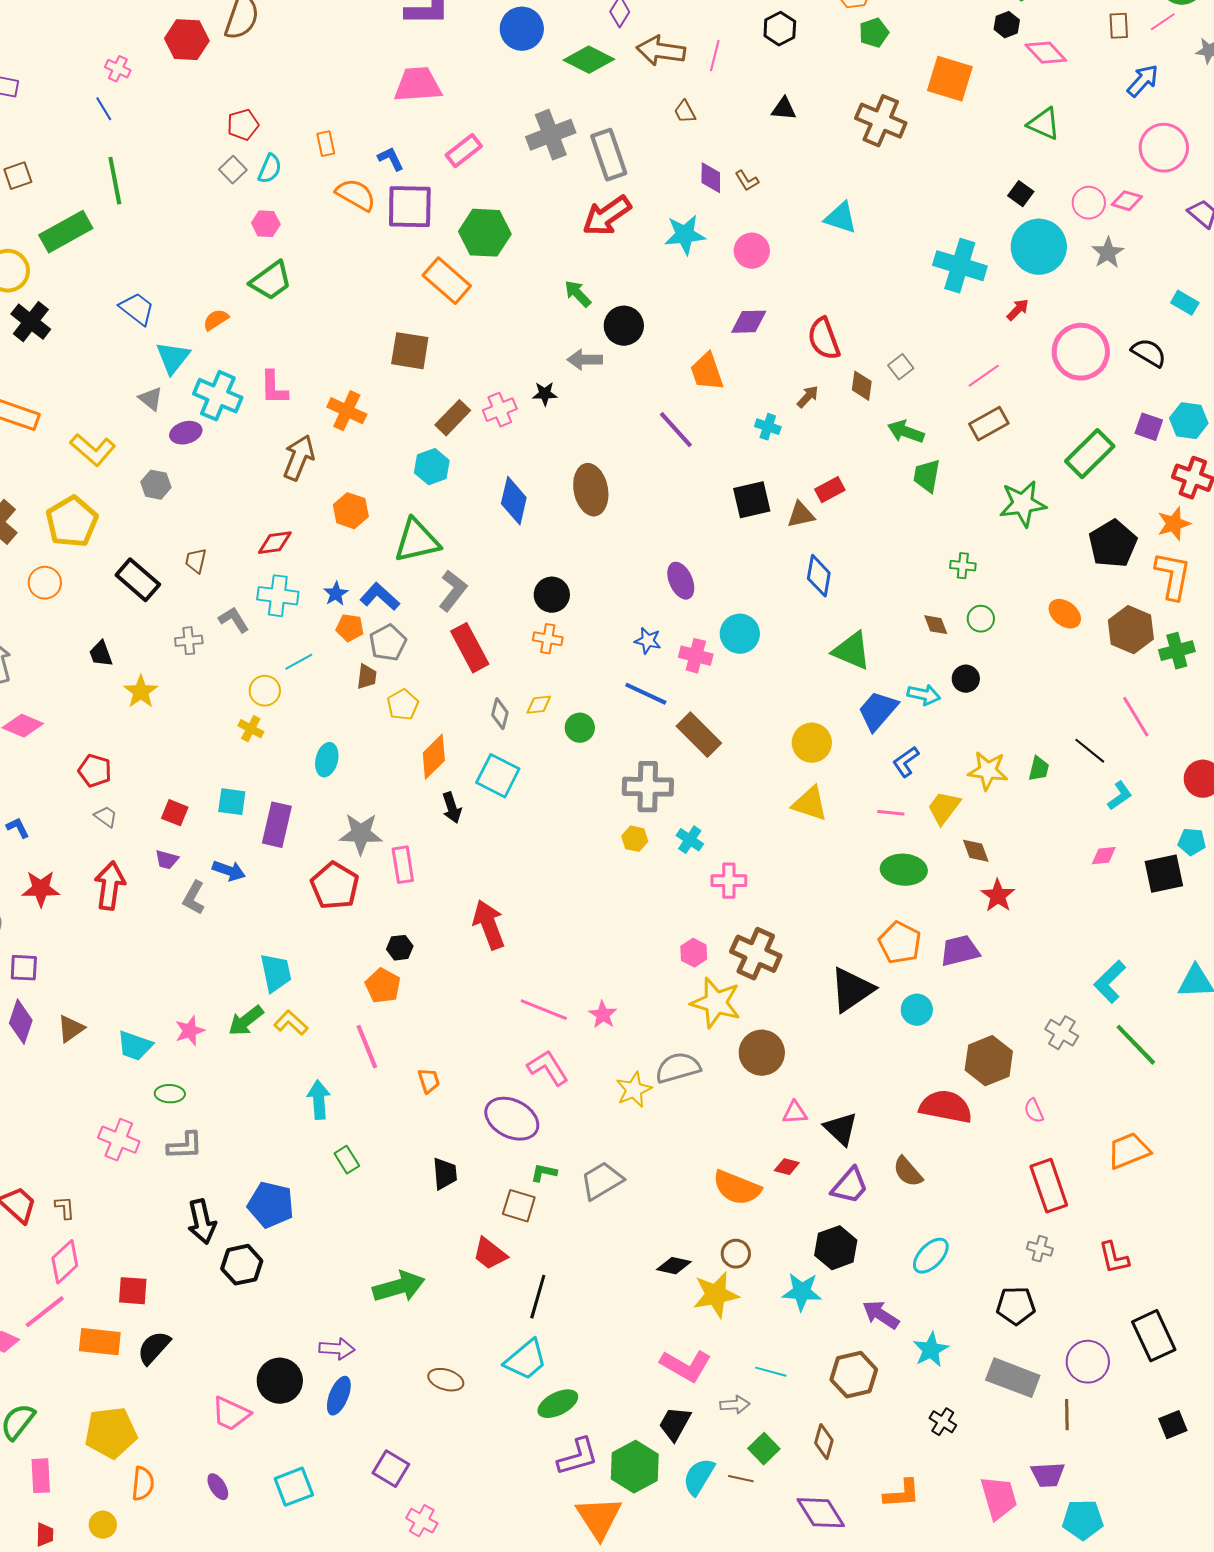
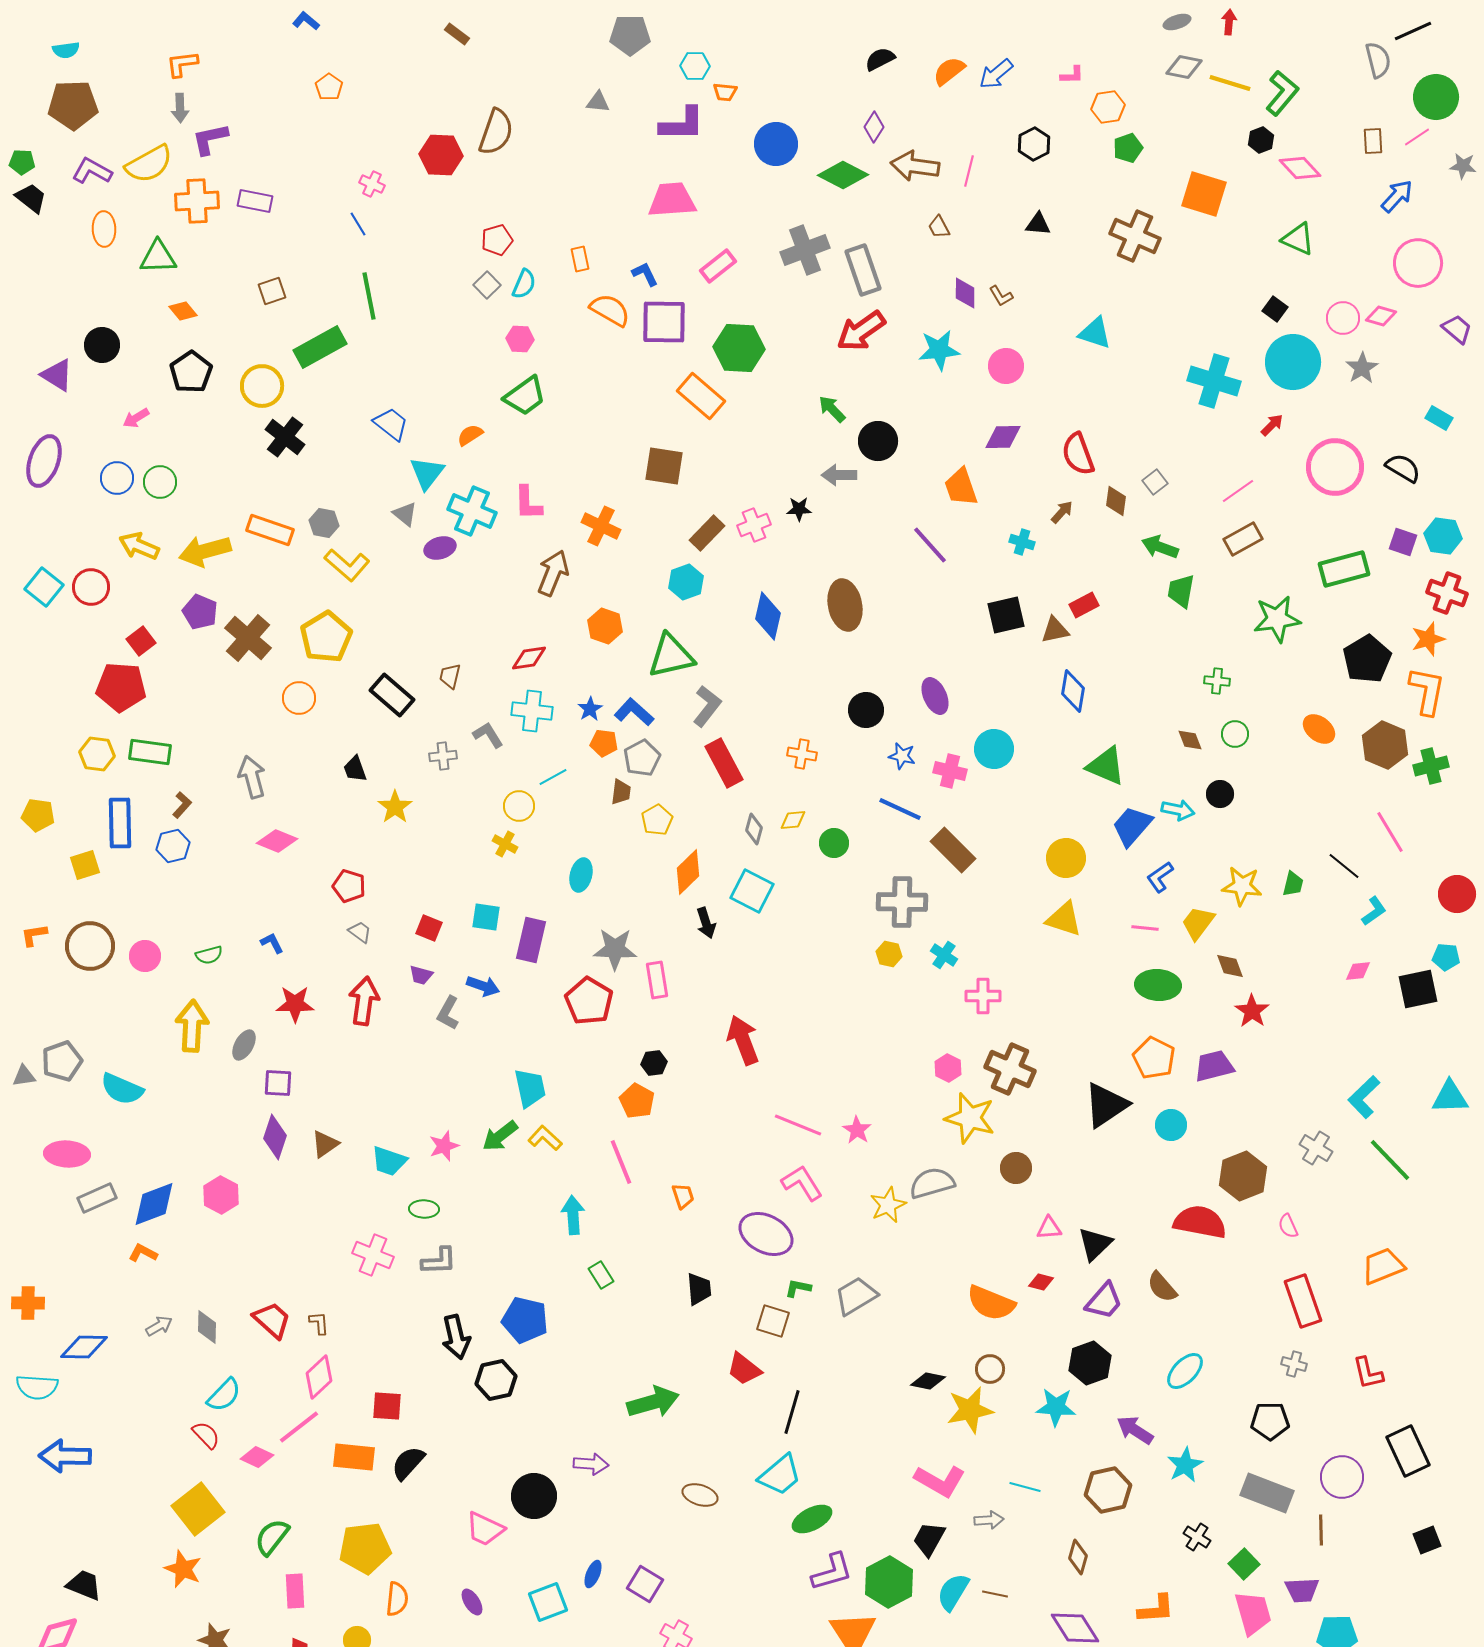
green rectangle: (1090, 454) -> (1344, 569), turned 30
gray hexagon: (156, 485) -> (324, 523), moved
black circle: (552, 595) -> (866, 710), moved
brown circle: (762, 1053) -> (1016, 1168), size x0.7
black triangle: (841, 1129) -> (1095, 1244), turned 33
blue ellipse: (339, 1396) -> (593, 1574), moved, size x0.7
green square: (764, 1449) -> (1244, 1564), moved

